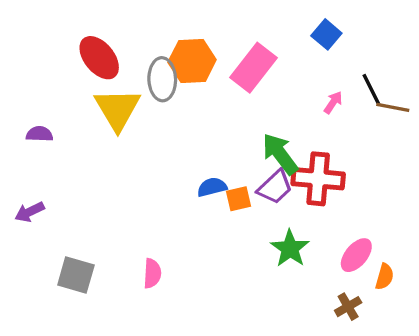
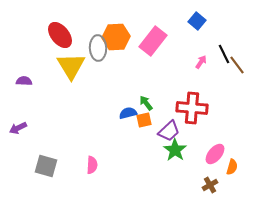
brown line: (393, 107) -> (237, 65), turned 42
green arrow: (280, 154) -> (146, 103), moved, size x0.6
purple trapezoid: (275, 187) -> (169, 131), moved

